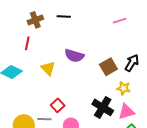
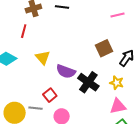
purple semicircle: (74, 56) -> (66, 71), moved
brown square: (108, 67) -> (104, 48), moved
black cross: (103, 107) -> (88, 82), moved

